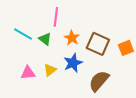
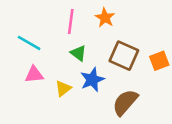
orange star: (72, 38) -> (105, 18), moved
green triangle: (45, 39) -> (78, 53), moved
pink triangle: (28, 73) -> (34, 75), moved

